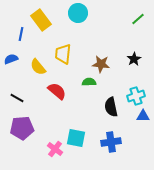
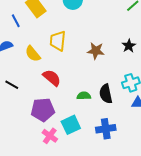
blue line: (21, 34) -> (16, 21), turned -40
green semicircle: (89, 82) -> (84, 96), moved
purple pentagon: (22, 128) -> (43, 110), moved
cyan square: (76, 138) -> (71, 125), turned -36

